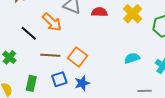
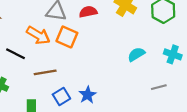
orange square: (77, 57) -> (67, 37), moved

